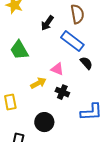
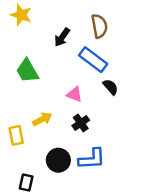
yellow arrow: (38, 83) -> (42, 119), moved
black cross: (62, 92) -> (81, 123), turned 32
blue L-shape: (91, 112) -> (92, 159), moved

